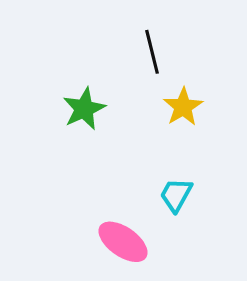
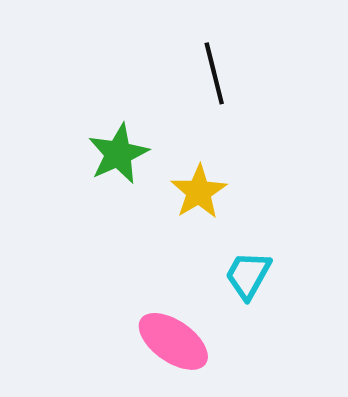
yellow star: (183, 107) -> (199, 192), moved

